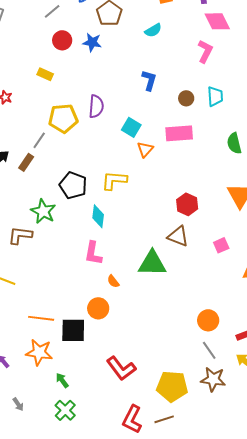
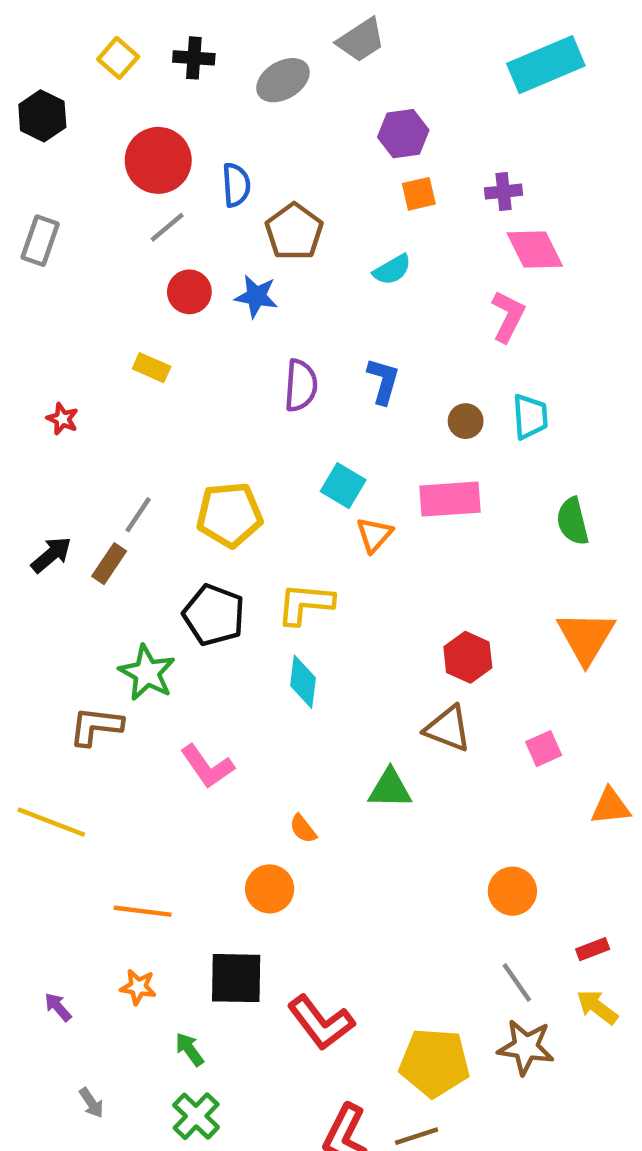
purple semicircle: (96, 106) -> (301, 385), moved
yellow pentagon: (63, 118) -> (229, 515), moved
cyan diamond: (98, 216) -> (303, 682), moved
pink L-shape: (93, 253) -> (207, 766), moved, turned -45
green triangle: (152, 263) -> (390, 789), size x0.7
orange circle: (208, 320) -> (512, 891), moved
black square: (73, 330) -> (236, 978), moved
orange star: (39, 352) -> (138, 987), size x0.6

